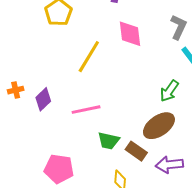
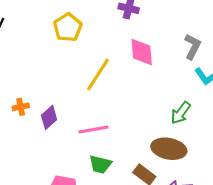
brown ellipse: (159, 126) -> (169, 149), turned 44
green trapezoid: (109, 141) -> (100, 164), moved

